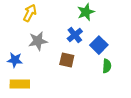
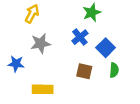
brown square: (67, 60) -> (84, 71), moved
yellow rectangle: (20, 84) -> (43, 89), moved

